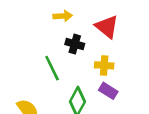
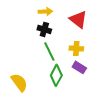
black cross: (75, 44) -> (44, 29), moved
green line: (52, 68) -> (49, 51), moved

